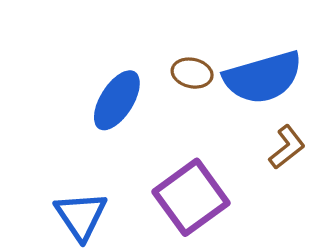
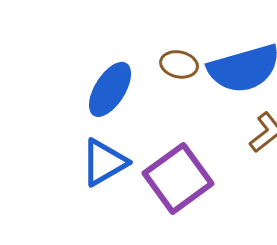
blue triangle: (81, 216) -> (104, 162), moved, turned 34

